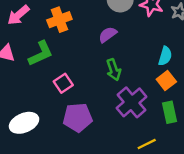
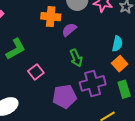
orange cross: (59, 20) -> (51, 17), moved, turned 30
purple cross: (132, 102) -> (93, 83), turned 30
purple pentagon: (78, 118) -> (64, 96), moved

